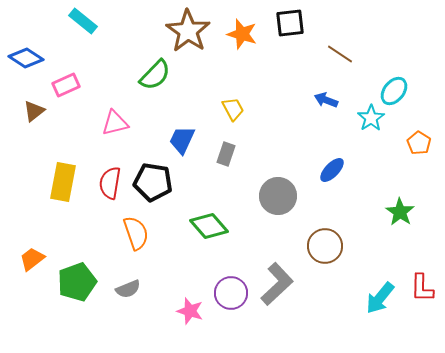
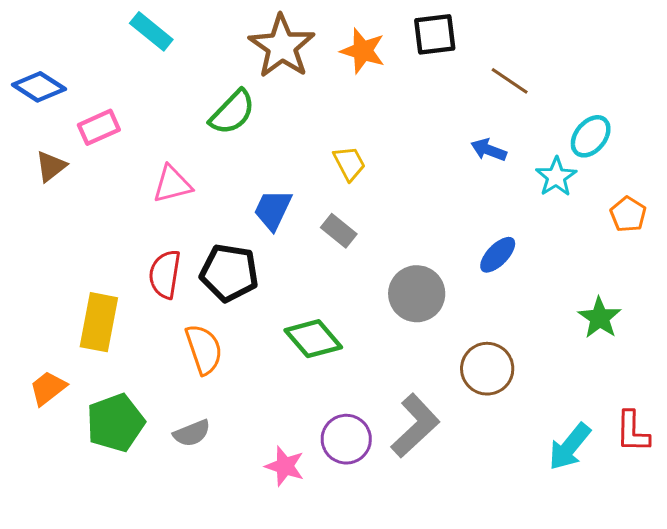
cyan rectangle: (83, 21) -> (151, 31), moved
gray rectangle: (226, 154) -> (339, 231), turned -70
yellow rectangle: (63, 182) -> (99, 322), moved

